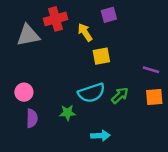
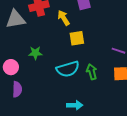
green arrow: (120, 95) -> (92, 72), turned -63
green star: (68, 113) -> (35, 53), moved

